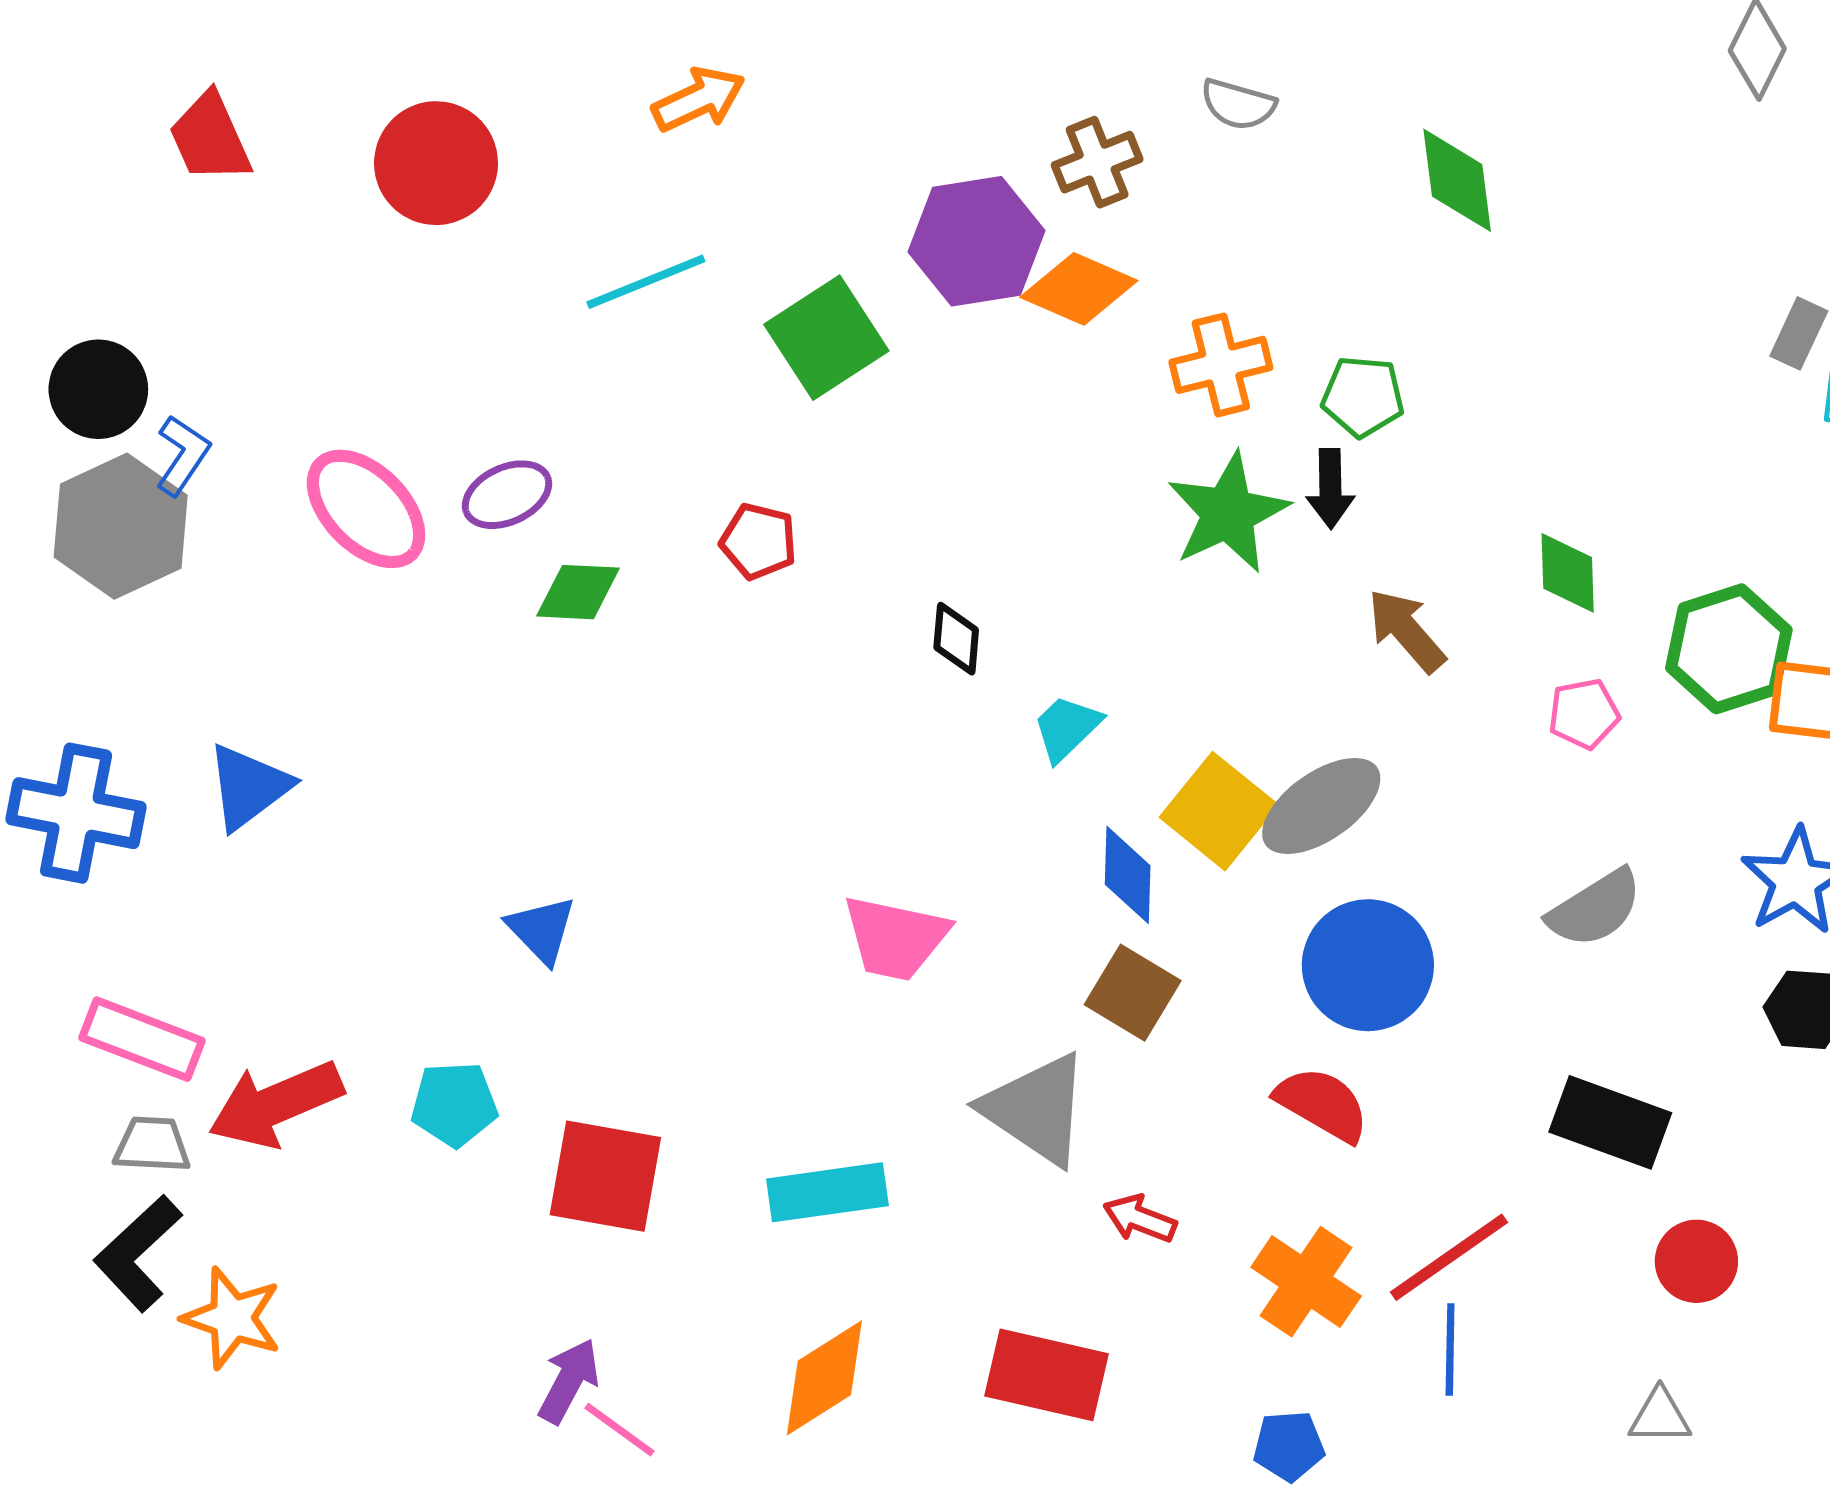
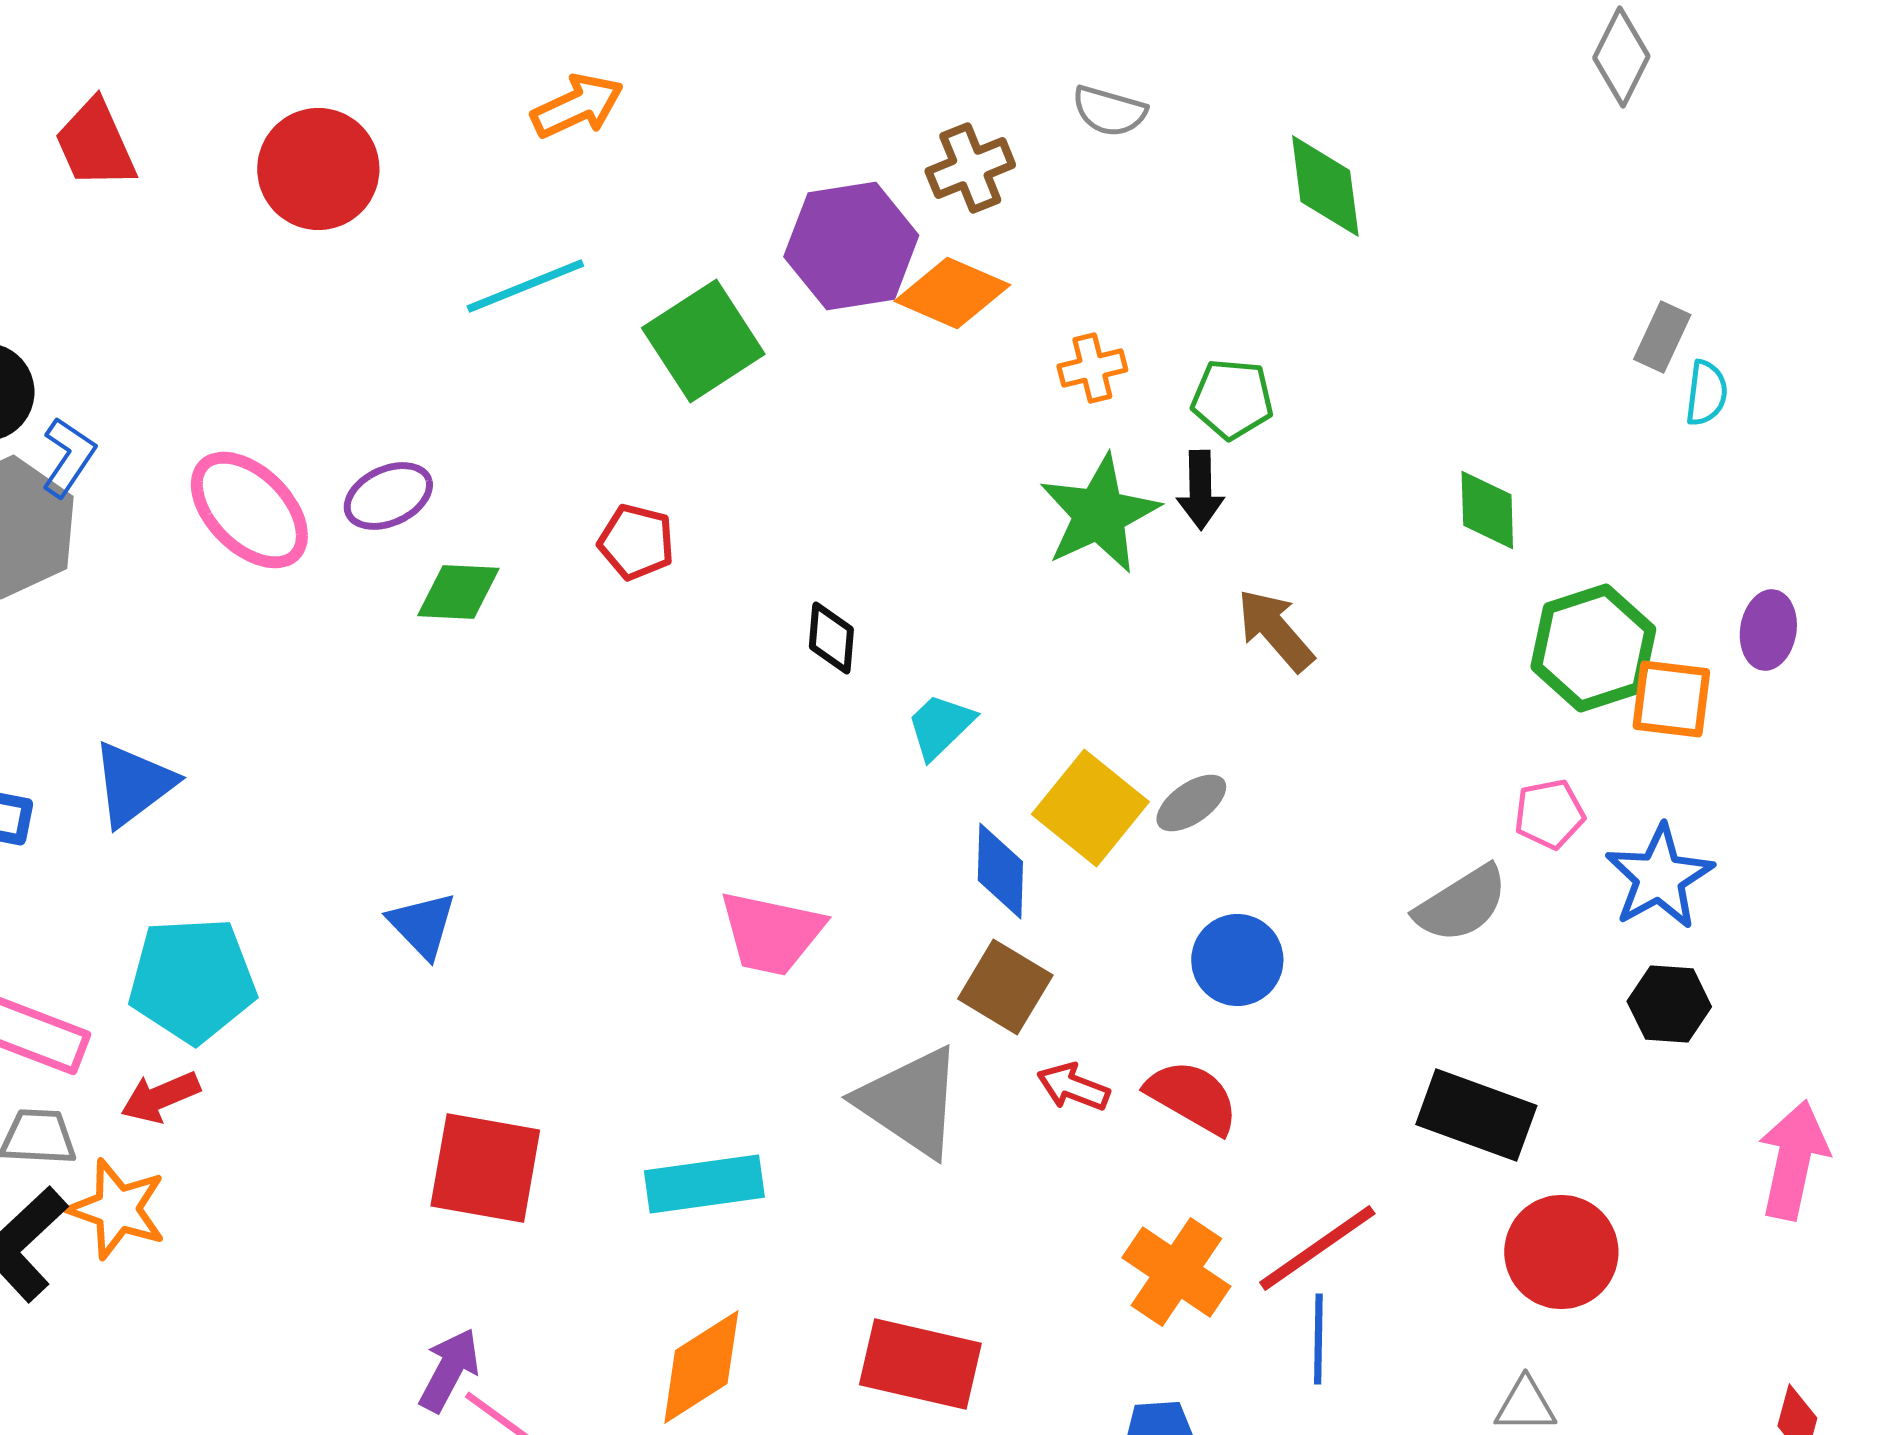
orange cross: (1221, 365) -> (1092, 368), size x0.7
green diamond: (1568, 573) -> (1487, 510), moved
pink pentagon: (1584, 714) -> (1549, 814), moved
gray ellipse: (1321, 806) -> (1191, 803), size x0.6
blue circle: (1368, 965) -> (1237, 960), size x0.7
red arrow: (276, 1104) -> (160, 1097), size x0.6
cyan pentagon: (454, 1104) -> (192, 980), moved, size x1.5
red arrow: (1140, 1219) -> (1073, 1087), moved
red circle: (1696, 1261) -> (1561, 1252), size x1.4
orange star: (232, 1318) -> (117, 1209), moved

